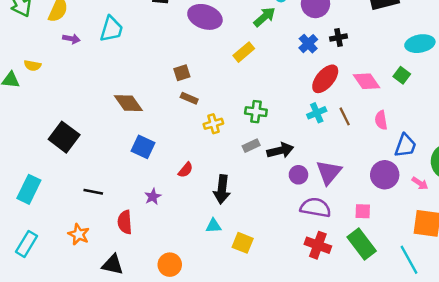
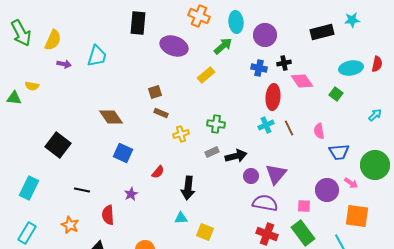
blue cross: (308, 44) -> (259, 68), turned -35
red ellipse: (325, 79) -> (273, 97), turned -35
pink diamond: (366, 81) -> (302, 81), moved
blue trapezoid: (405, 146) -> (339, 152), turned 65
purple circle: (385, 175) -> (327, 190), moved

